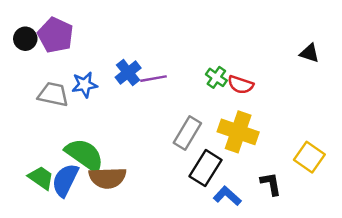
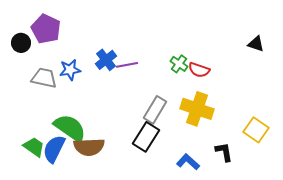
black circle: (25, 39) -> (21, 43), moved
black rectangle: (205, 168) -> (146, 137), moved

